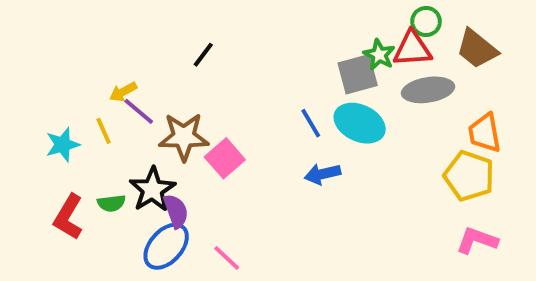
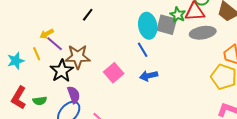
gray square: (358, 74) -> (167, 25), turned 30
cyan ellipse: (360, 123) -> (148, 26), moved, turned 55
pink square: (225, 158) -> (114, 73), moved
black star: (152, 190) -> (62, 71), moved
green semicircle: (111, 203) -> (40, 101), moved

